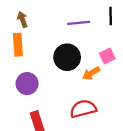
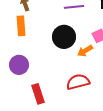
purple circle: (27, 84) -> (19, 65), moved

